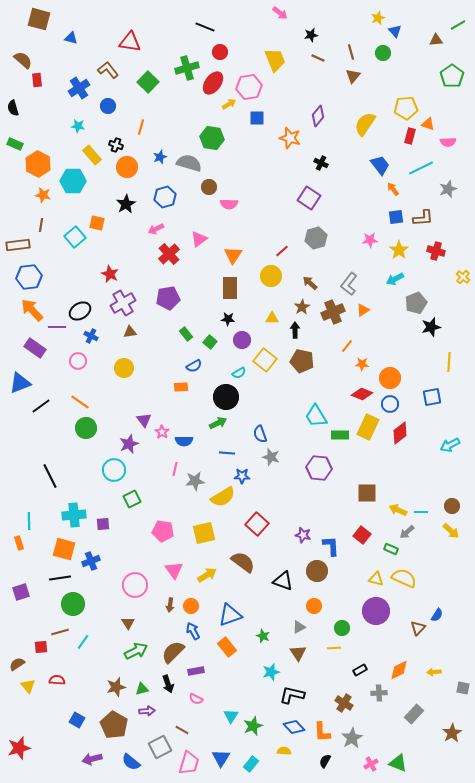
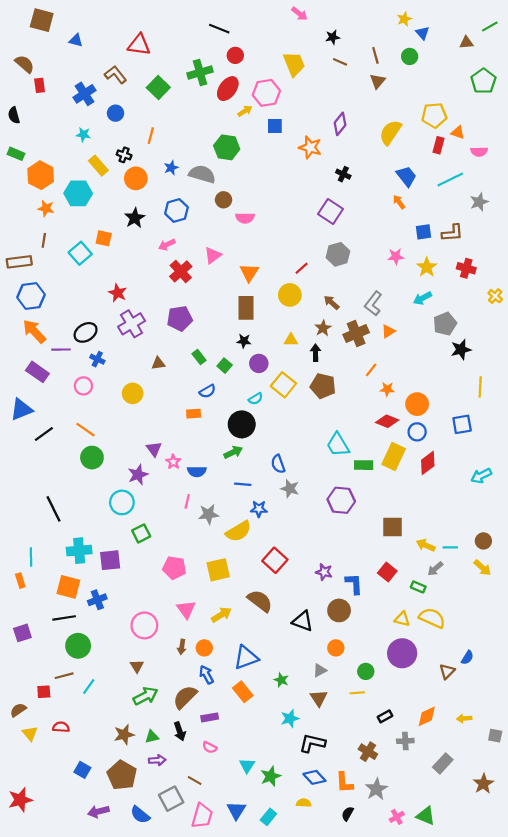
orange arrow: (393, 189) -> (399, 202), moved
brown triangle: (130, 332) -> (158, 363), moved
purple square: (103, 524) -> (110, 560), size x1.5

